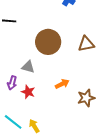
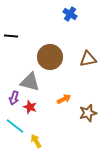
gray triangle: (28, 67) -> (30, 82), size x1.5
cyan line: (13, 122) -> (15, 126), moved

